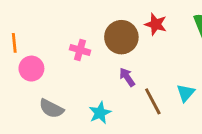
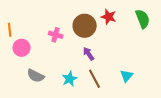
cyan triangle: (186, 93) -> (127, 76), moved
brown line: (153, 101) -> (95, 79), moved

